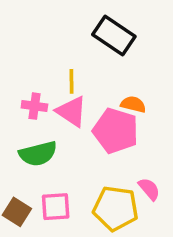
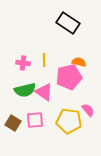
yellow line: (72, 81) -> (44, 60), moved
pink triangle: (72, 111) -> (44, 92), moved
pink pentagon: (116, 131) -> (69, 77), turned -30

